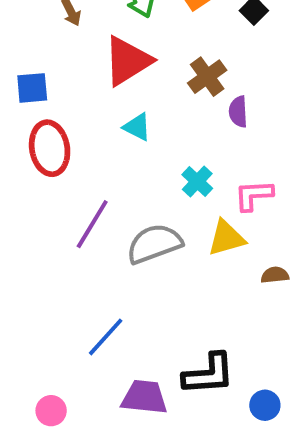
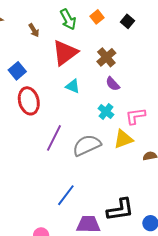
blue square: (32, 88) -> (17, 71), turned -30
purple semicircle: (238, 112) -> (113, 84), moved, turned -35

